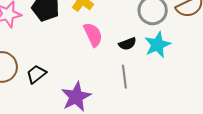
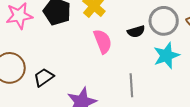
black semicircle: (127, 44) -> (136, 32), moved

